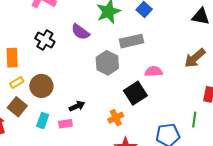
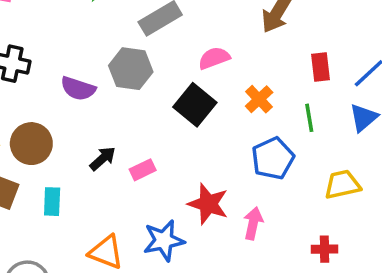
purple semicircle: (80, 32) -> (78, 89), moved
orange cross: (116, 118) -> (259, 99), moved
pink rectangle: (65, 124) -> (143, 170), moved

